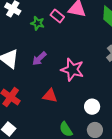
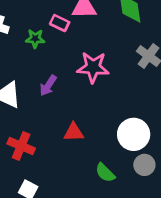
pink star: (72, 70) -> (93, 67), moved
white circle: (92, 107) -> (134, 134), size x1.5

